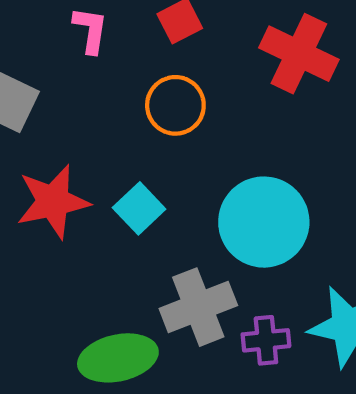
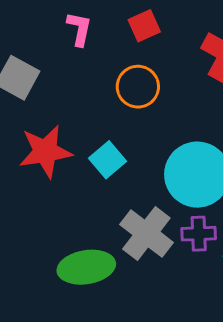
gray cross: (198, 307) -> (146, 233), turned -34
purple cross: (266, 340) -> (199, 234), moved

